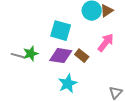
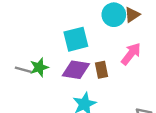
cyan square: (61, 31) -> (76, 39), turned -30
brown rectangle: (82, 56) -> (102, 70), turned 40

